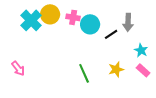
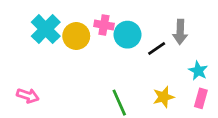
yellow circle: (50, 14) -> (76, 36), moved
pink arrow: (18, 68) -> (28, 96), turned -35
pink rectangle: (143, 70) -> (201, 98), turned 64

